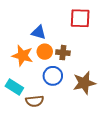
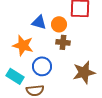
orange circle: (45, 52) -> (59, 24), moved
blue circle: (53, 76) -> (42, 66), moved

